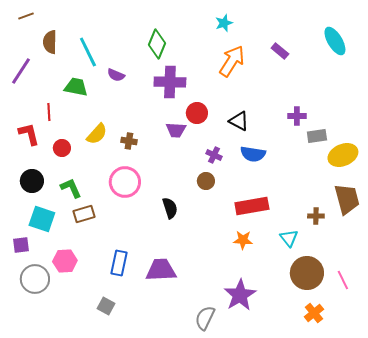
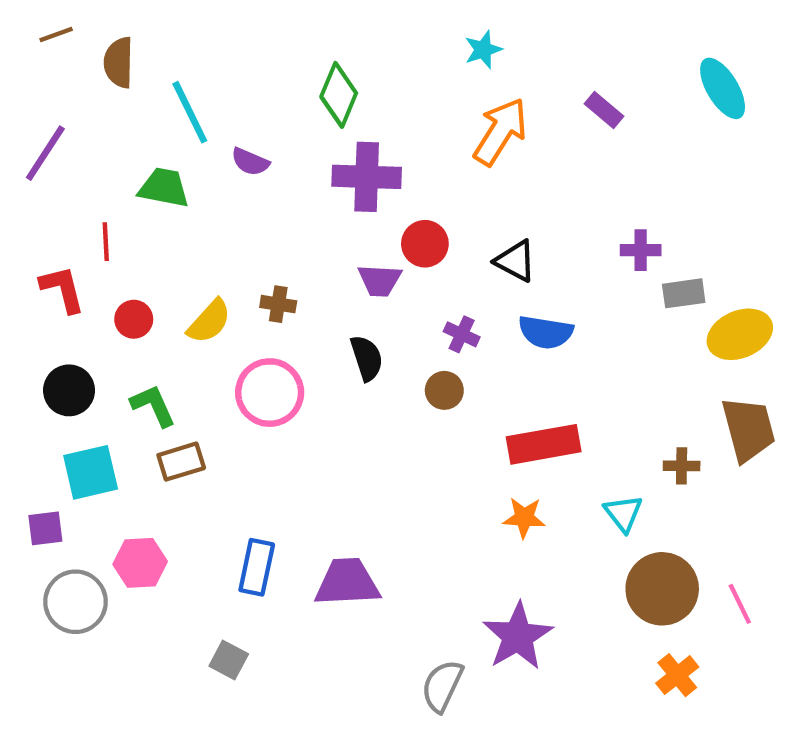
brown semicircle: (50, 42) -> (119, 63), moved
yellow semicircle: (97, 134) -> (209, 321), moved
black semicircle: (170, 208) -> (367, 358), moved
cyan square: (42, 219) -> (91, 472), turned -32

